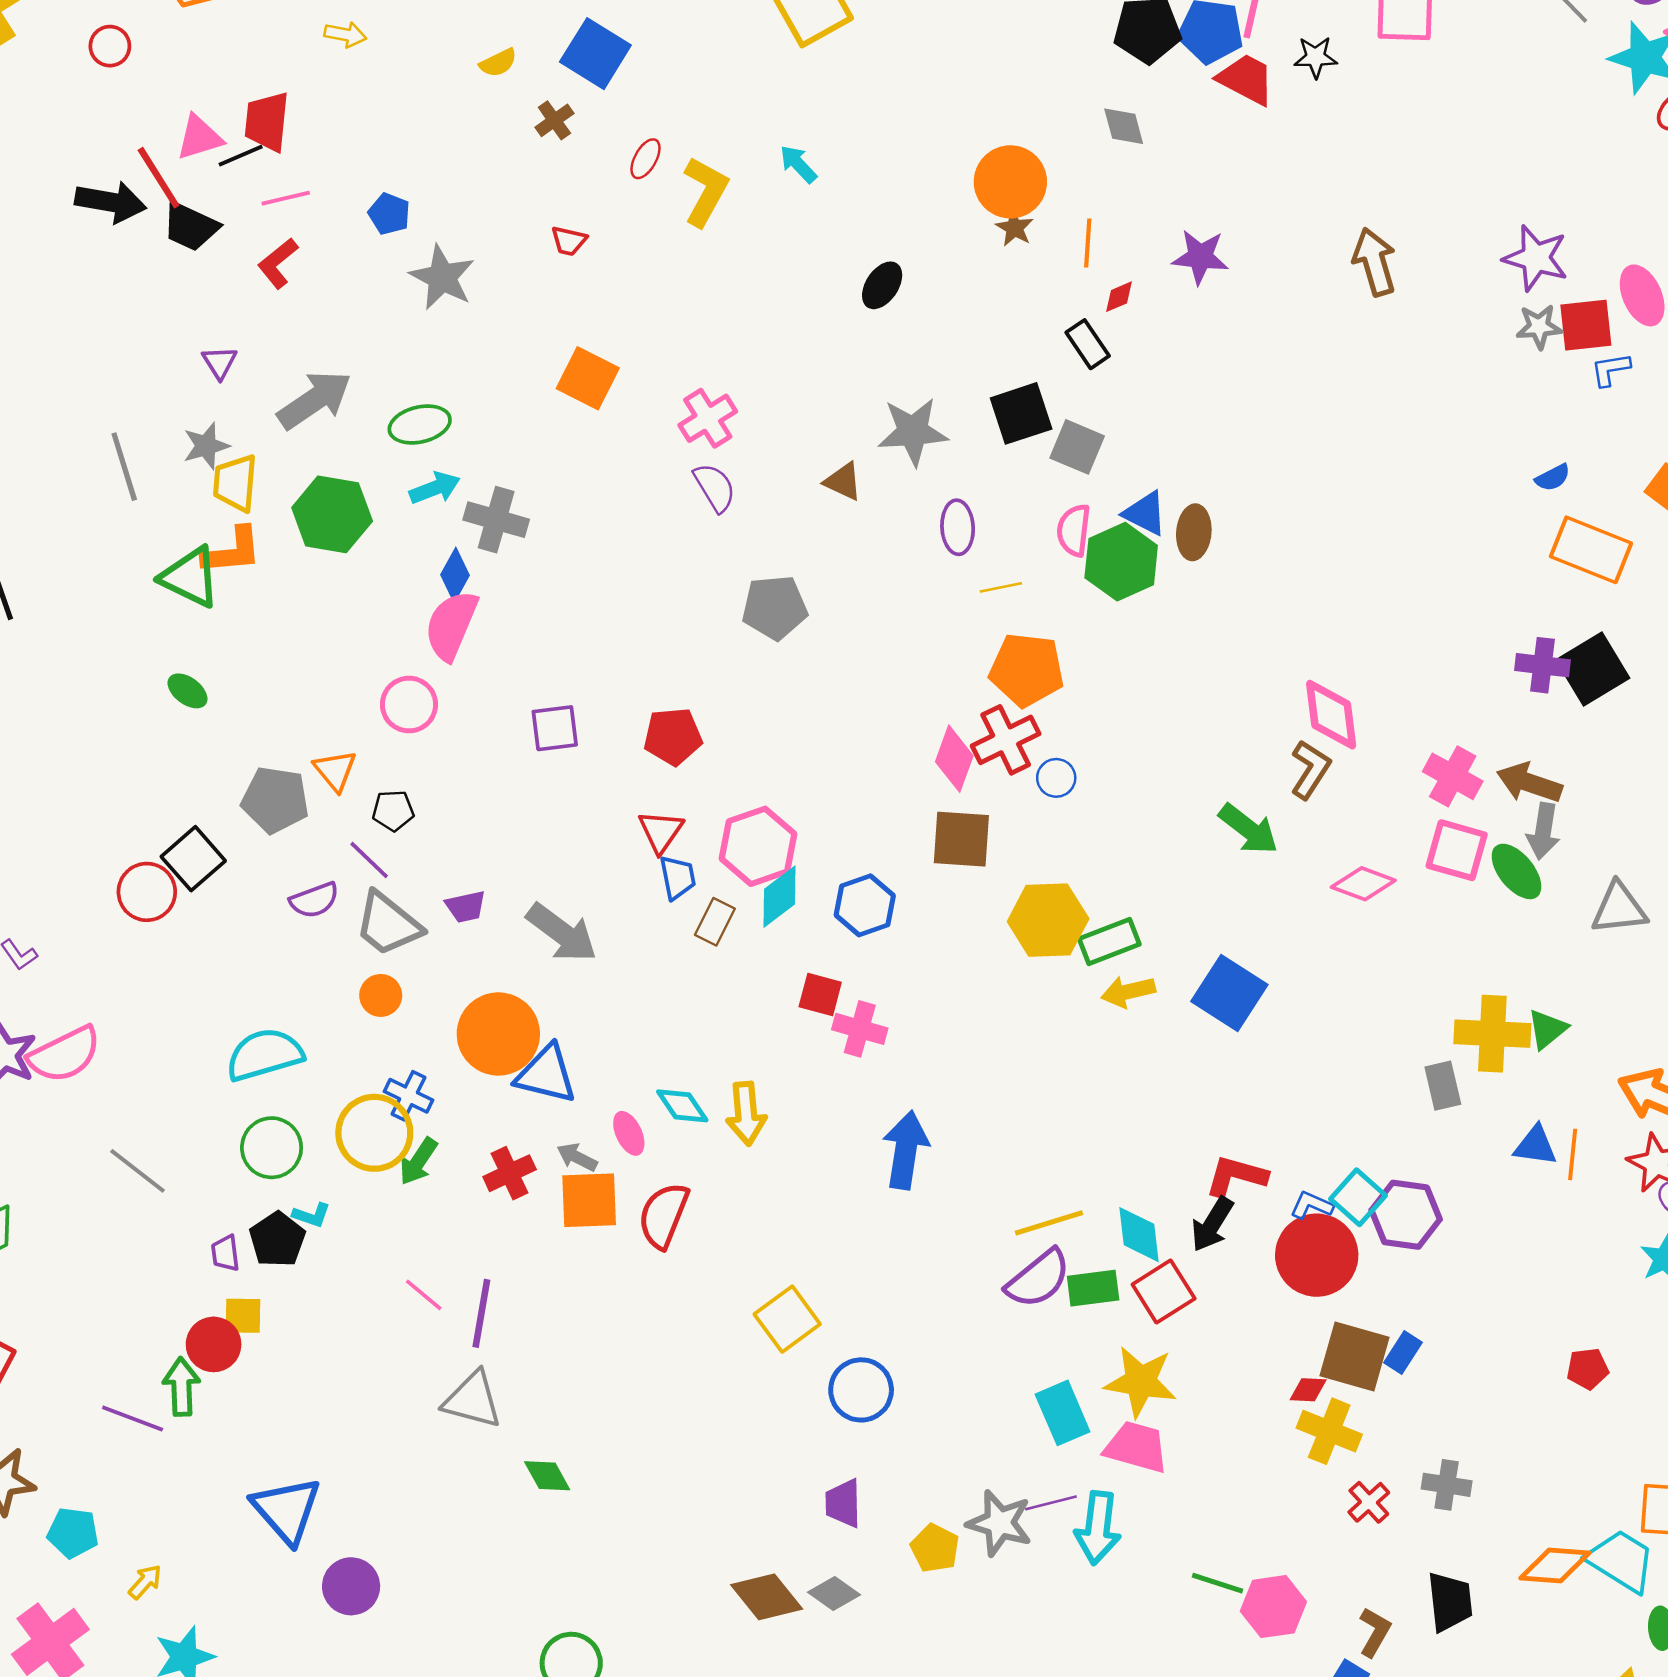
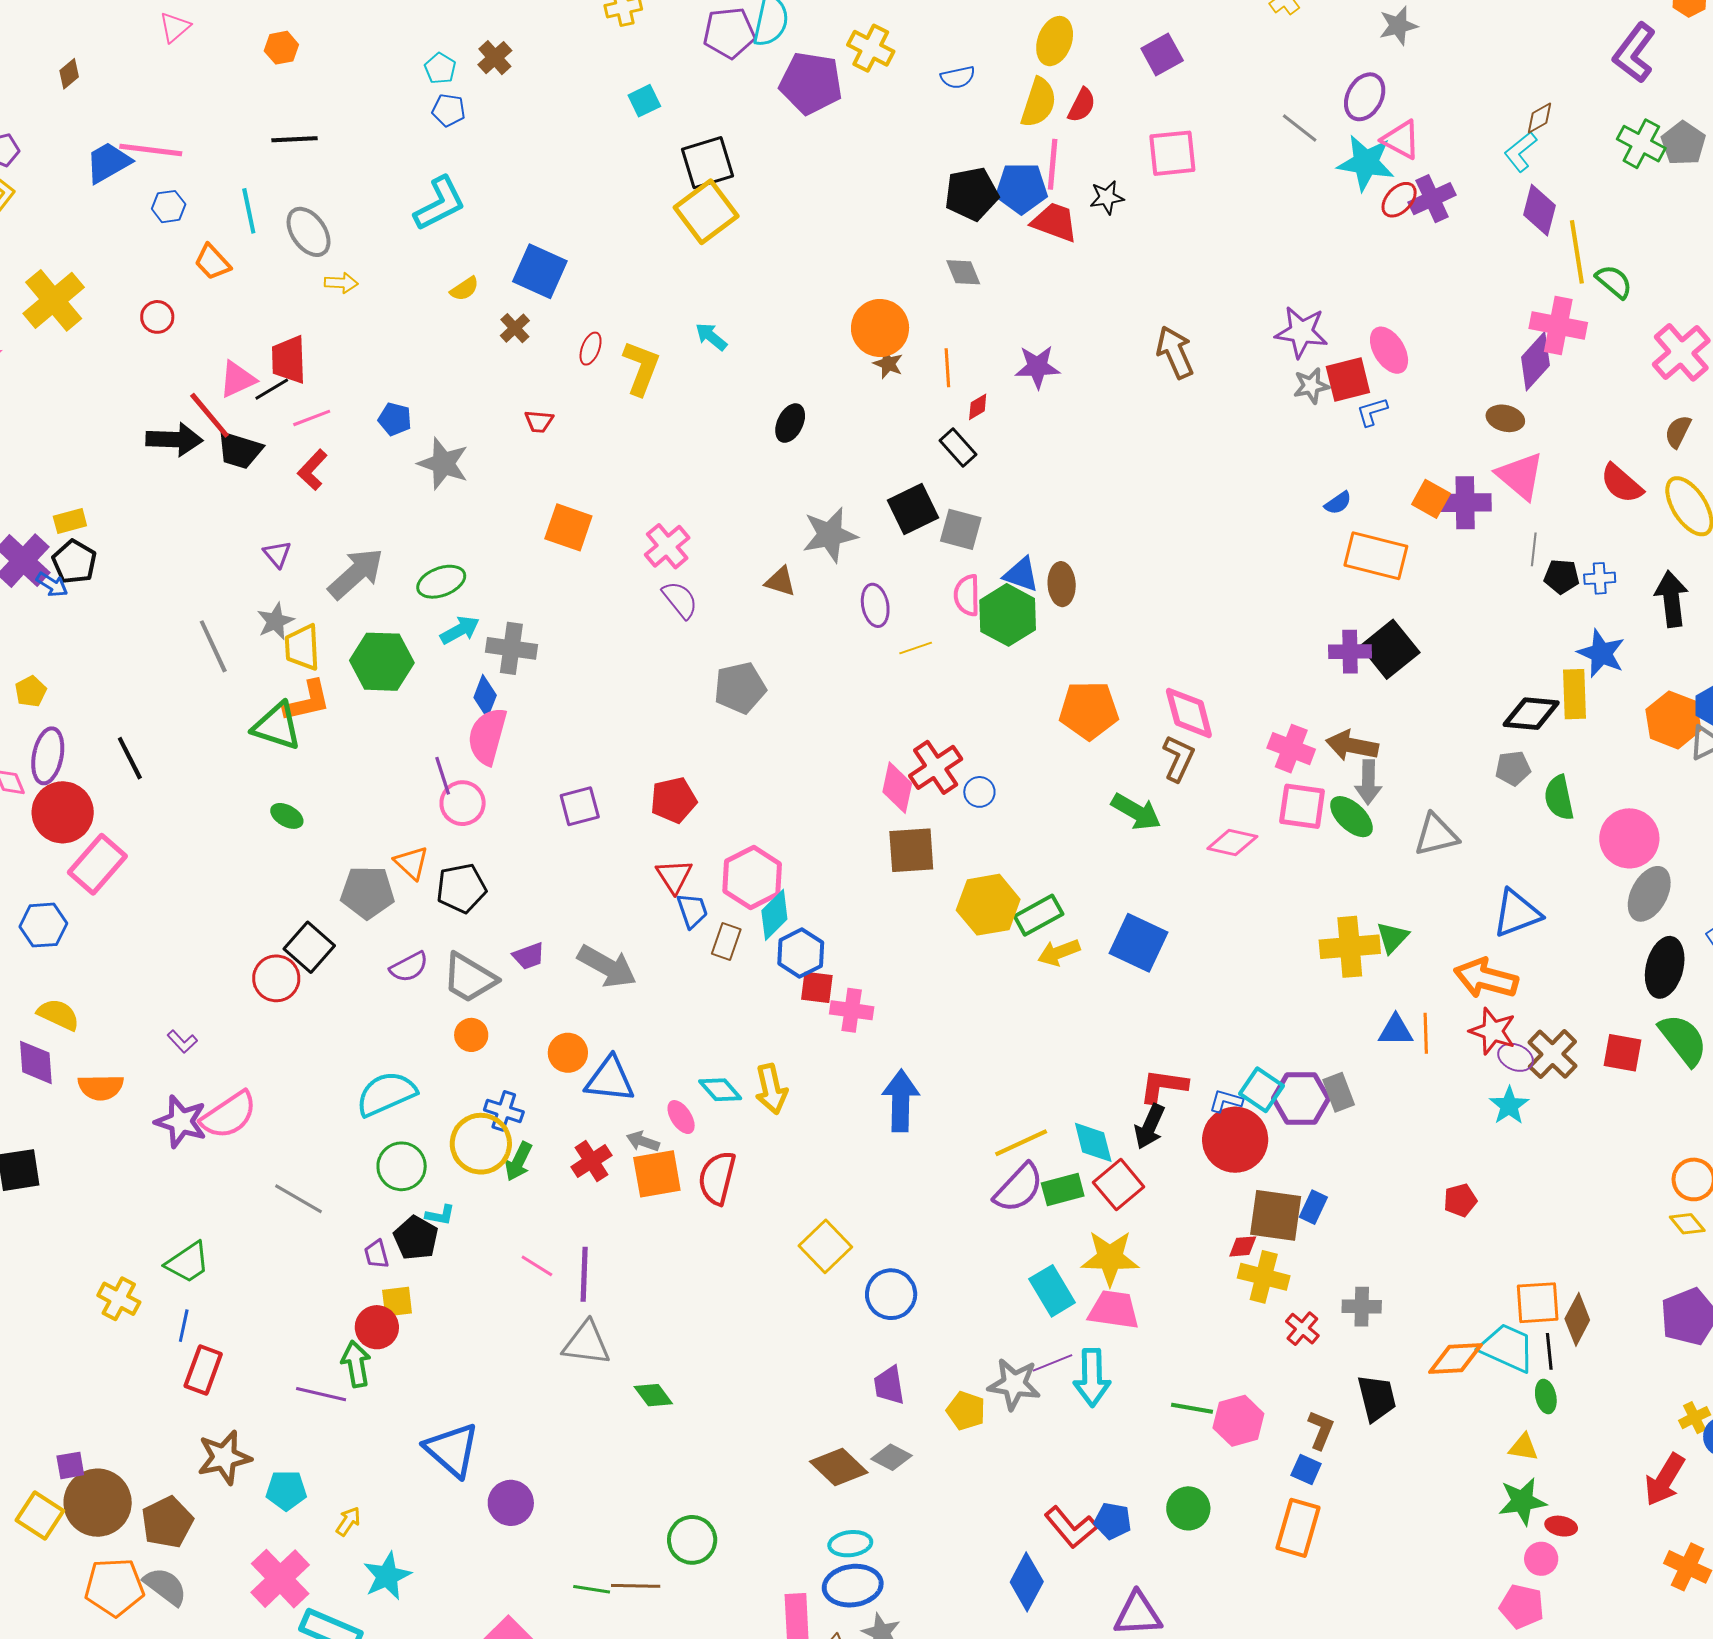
orange pentagon: (1027, 670) -> (1089, 710), moved
black pentagon: (393, 811) -> (461, 888), size x1.5
purple line: (369, 860) -> (443, 776), moved, turned 36
blue hexagon: (865, 905) -> (801, 953), moved
orange circle: (498, 1034) -> (568, 1053), size x0.6
gray rectangle: (1443, 1086) -> (1339, 1092), moved

